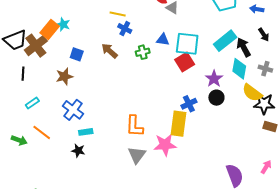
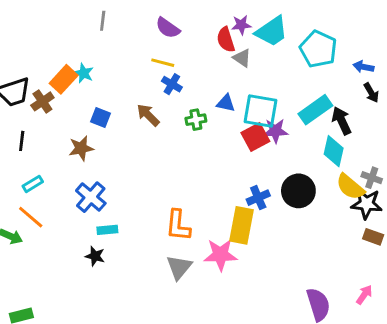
black arrow: (264, 35) -> (371, 93), moved
brown cross: (36, 46) -> (42, 101), size x0.7
gray cross: (265, 69) -> (372, 178), moved
purple star: (214, 79) -> (275, 131), moved, turned 30
black circle: (216, 98) -> (298, 191), size x1.5
orange line: (42, 132) -> (31, 217), moved

